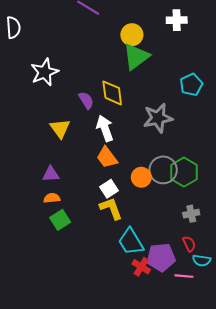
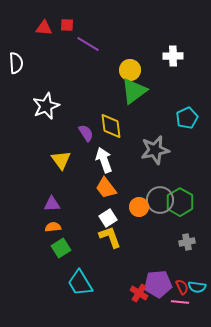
cyan trapezoid: (131, 242) -> (80, 283), moved
red semicircle: (189, 244) -> (182, 287), moved

